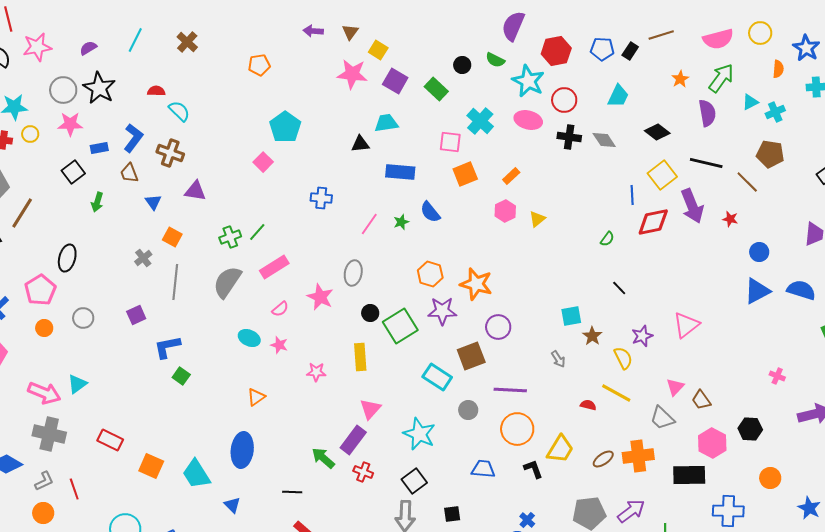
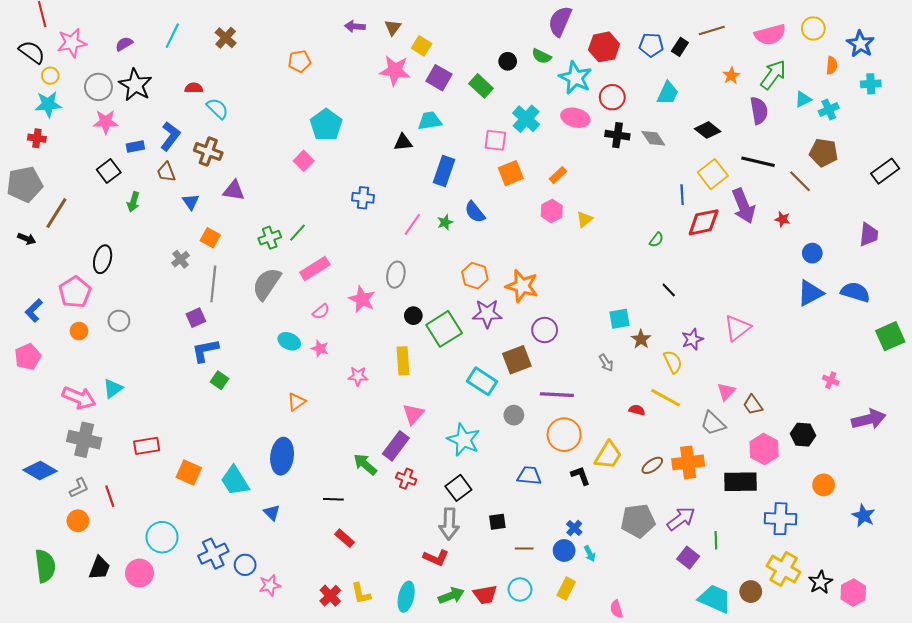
yellow circle: (30, 134) -> (50, 76), moved
blue rectangle: (400, 172) -> (444, 171), turned -76
purple square: (136, 315) -> (196, 318), moved
red rectangle: (110, 440) -> (147, 446), turned -35

